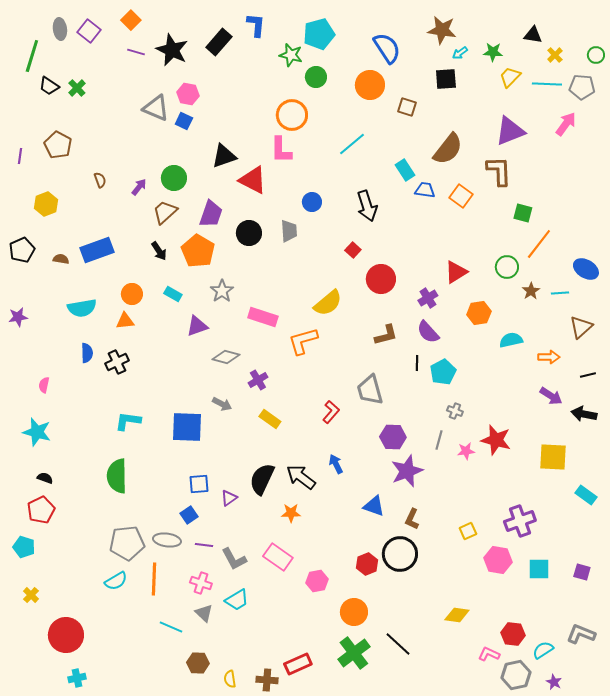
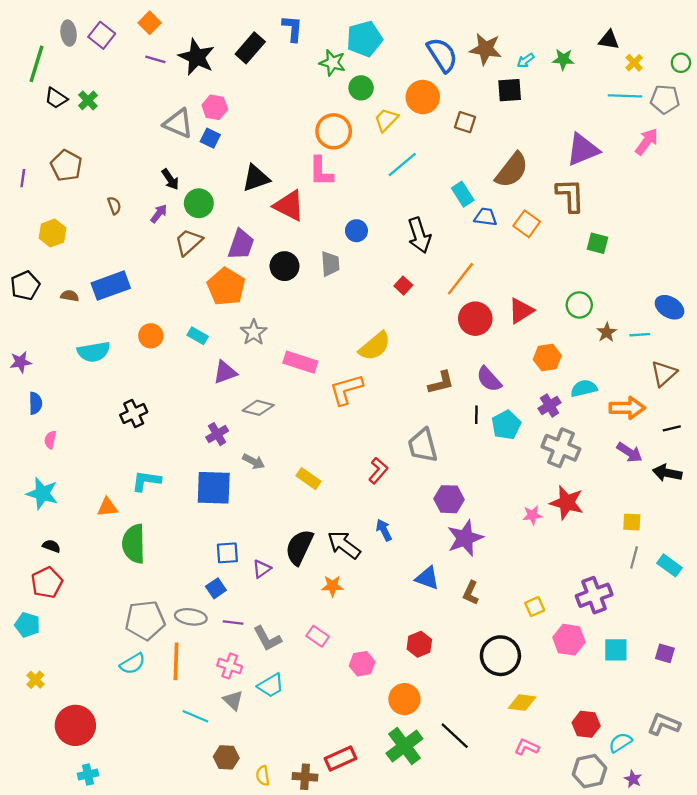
brown star: (442, 30) -> (486, 49), moved
yellow trapezoid: (510, 77) -> (386, 120), moved
orange line: (539, 244) -> (460, 279), moved
black arrow: (159, 251) -> (170, 179), moved
red circle: (381, 279) -> (475, 319), moved
purple cross: (428, 298) -> (550, 405), moved
orange triangle: (125, 321) -> (107, 507), moved
blue semicircle: (87, 353) -> (35, 403), moved
orange arrow: (549, 357) -> (627, 408), size x1.4
purple cross: (258, 380) -> (217, 434), moved
gray cross: (455, 411) -> (561, 448), moved, size x2.0
gray line: (439, 440) -> (634, 557), moved
yellow square: (553, 457) -> (632, 522), size x0.6
black circle: (400, 554) -> (500, 656), moved
pink rectangle: (278, 557) -> (318, 636), size x0.7
pink L-shape: (489, 654) -> (527, 747), moved

